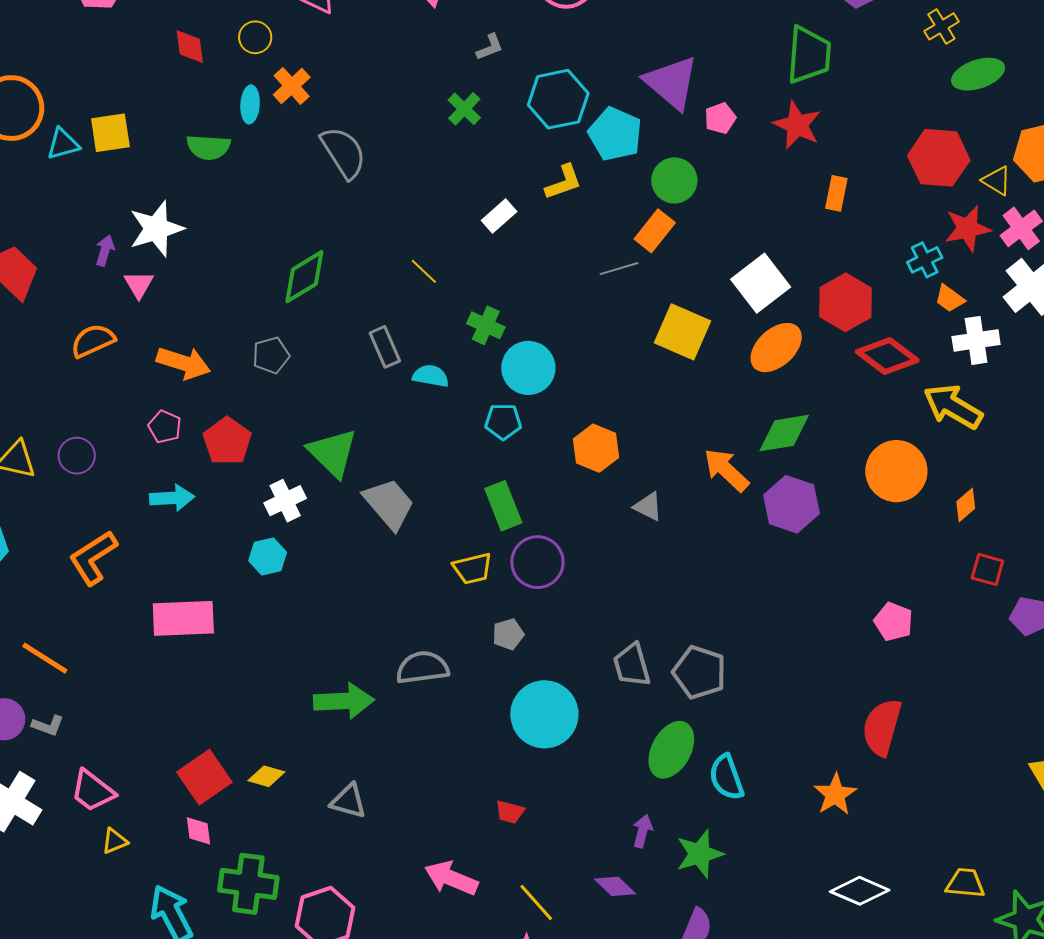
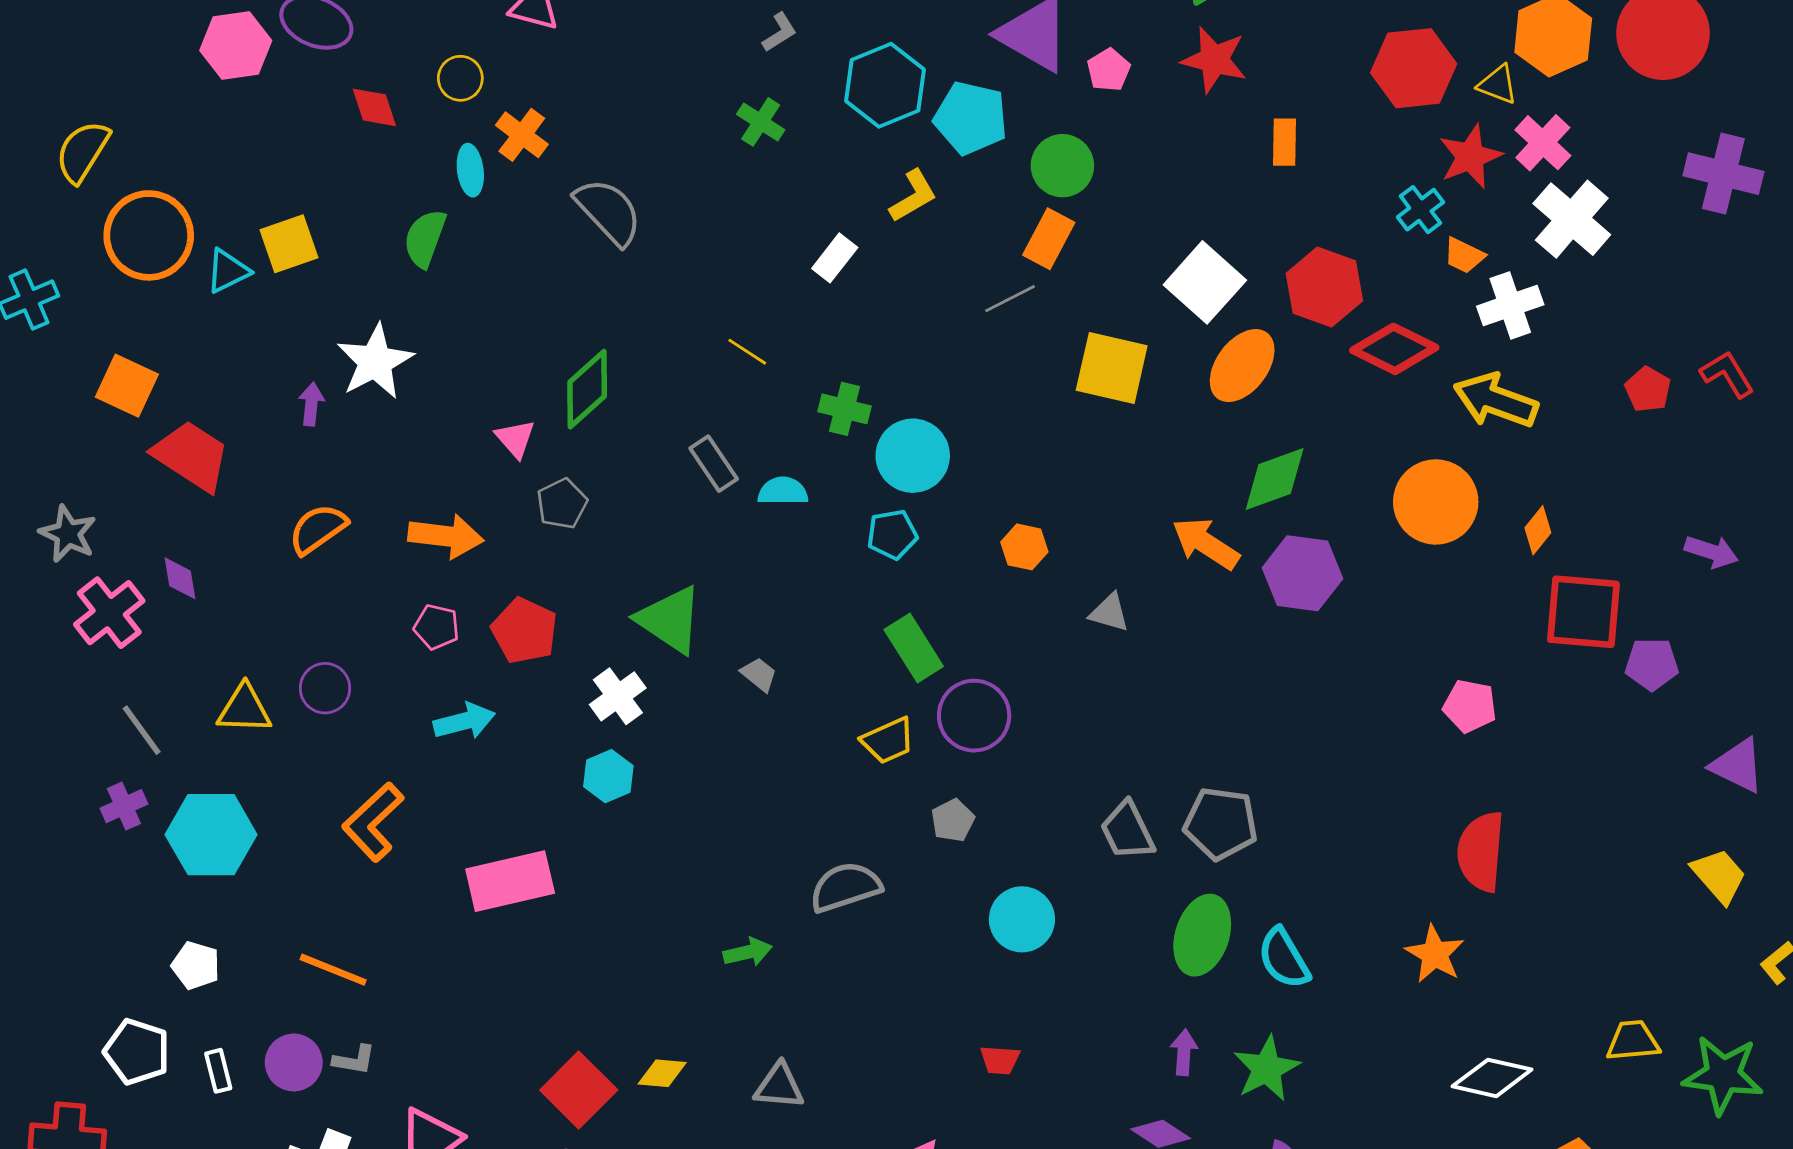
green semicircle: (208, 147) -> (425, 238), turned 117
pink triangle: (139, 284) -> (515, 439), moved
orange hexagon: (596, 448) -> (1024, 547), size x0.7
gray trapezoid: (389, 504) -> (759, 674), size x0.5
red square: (987, 569) -> (1583, 612), size x1.8
green arrow: (344, 701) -> (748, 952), size x0.6
cyan circle: (544, 714) -> (1022, 919), size x0.7

